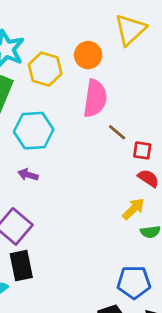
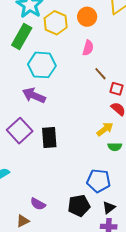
pink semicircle: (95, 98) -> (88, 48), size x0.6
purple arrow: (28, 175) -> (34, 95), size x1.6
black rectangle: (21, 266) -> (49, 138), moved

